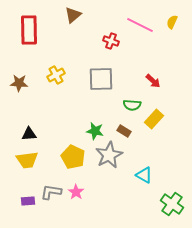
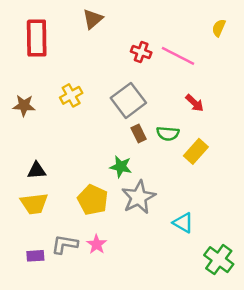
pink line: (140, 25) -> (178, 56), moved
gray square: (101, 79) -> (128, 100), turned -36
brown rectangle: (124, 131) -> (139, 134), moved, turned 32

